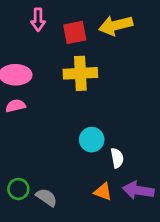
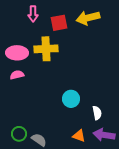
yellow cross: (80, 73) -> (46, 49), moved
white semicircle: (117, 158) -> (97, 113), moved

